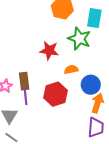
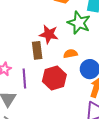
brown rectangle: (24, 81) -> (37, 50), moved

